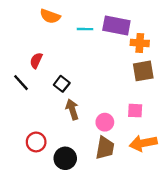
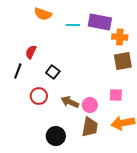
black line: (21, 83) -> (18, 71), turned 63
brown arrow: (72, 109) -> (70, 102), moved, turned -48
red circle: (36, 142) -> (39, 96), moved

